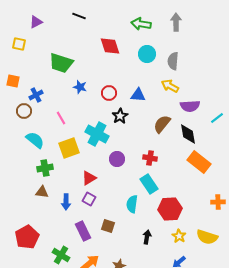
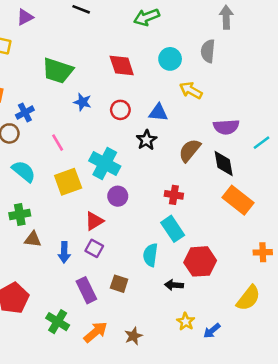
gray arrow: (176, 22) -> (226, 17), moved
green arrow: (141, 24) -> (147, 17), moved, turned -30
red diamond: (110, 46) -> (122, 65), moved
gray semicircle: (173, 61) -> (208, 51), moved
yellow arrow: (170, 86) -> (191, 90), moved
black star: (120, 116) -> (147, 140), moved
purple circle: (117, 159) -> (118, 196), moved
green cross: (45, 168) -> (20, 214), moved
yellow star: (179, 236) -> (186, 322), moved
black arrow: (147, 237) -> (174, 285), moved, turned -96
yellow semicircle: (207, 237) -> (248, 298), turned -70

